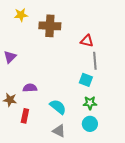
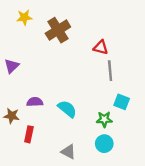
brown cross: (50, 26) -> (58, 30), turned -35
cyan square: (86, 80) -> (122, 102), moved
cyan semicircle: (58, 107) -> (67, 109), moved

